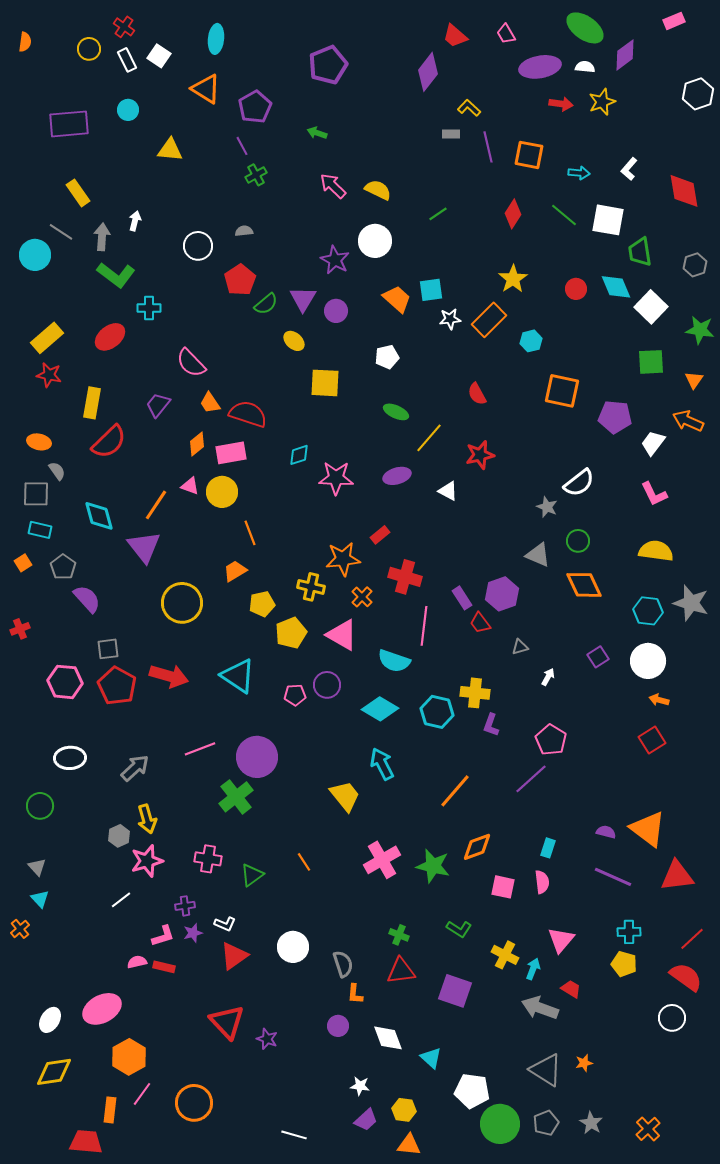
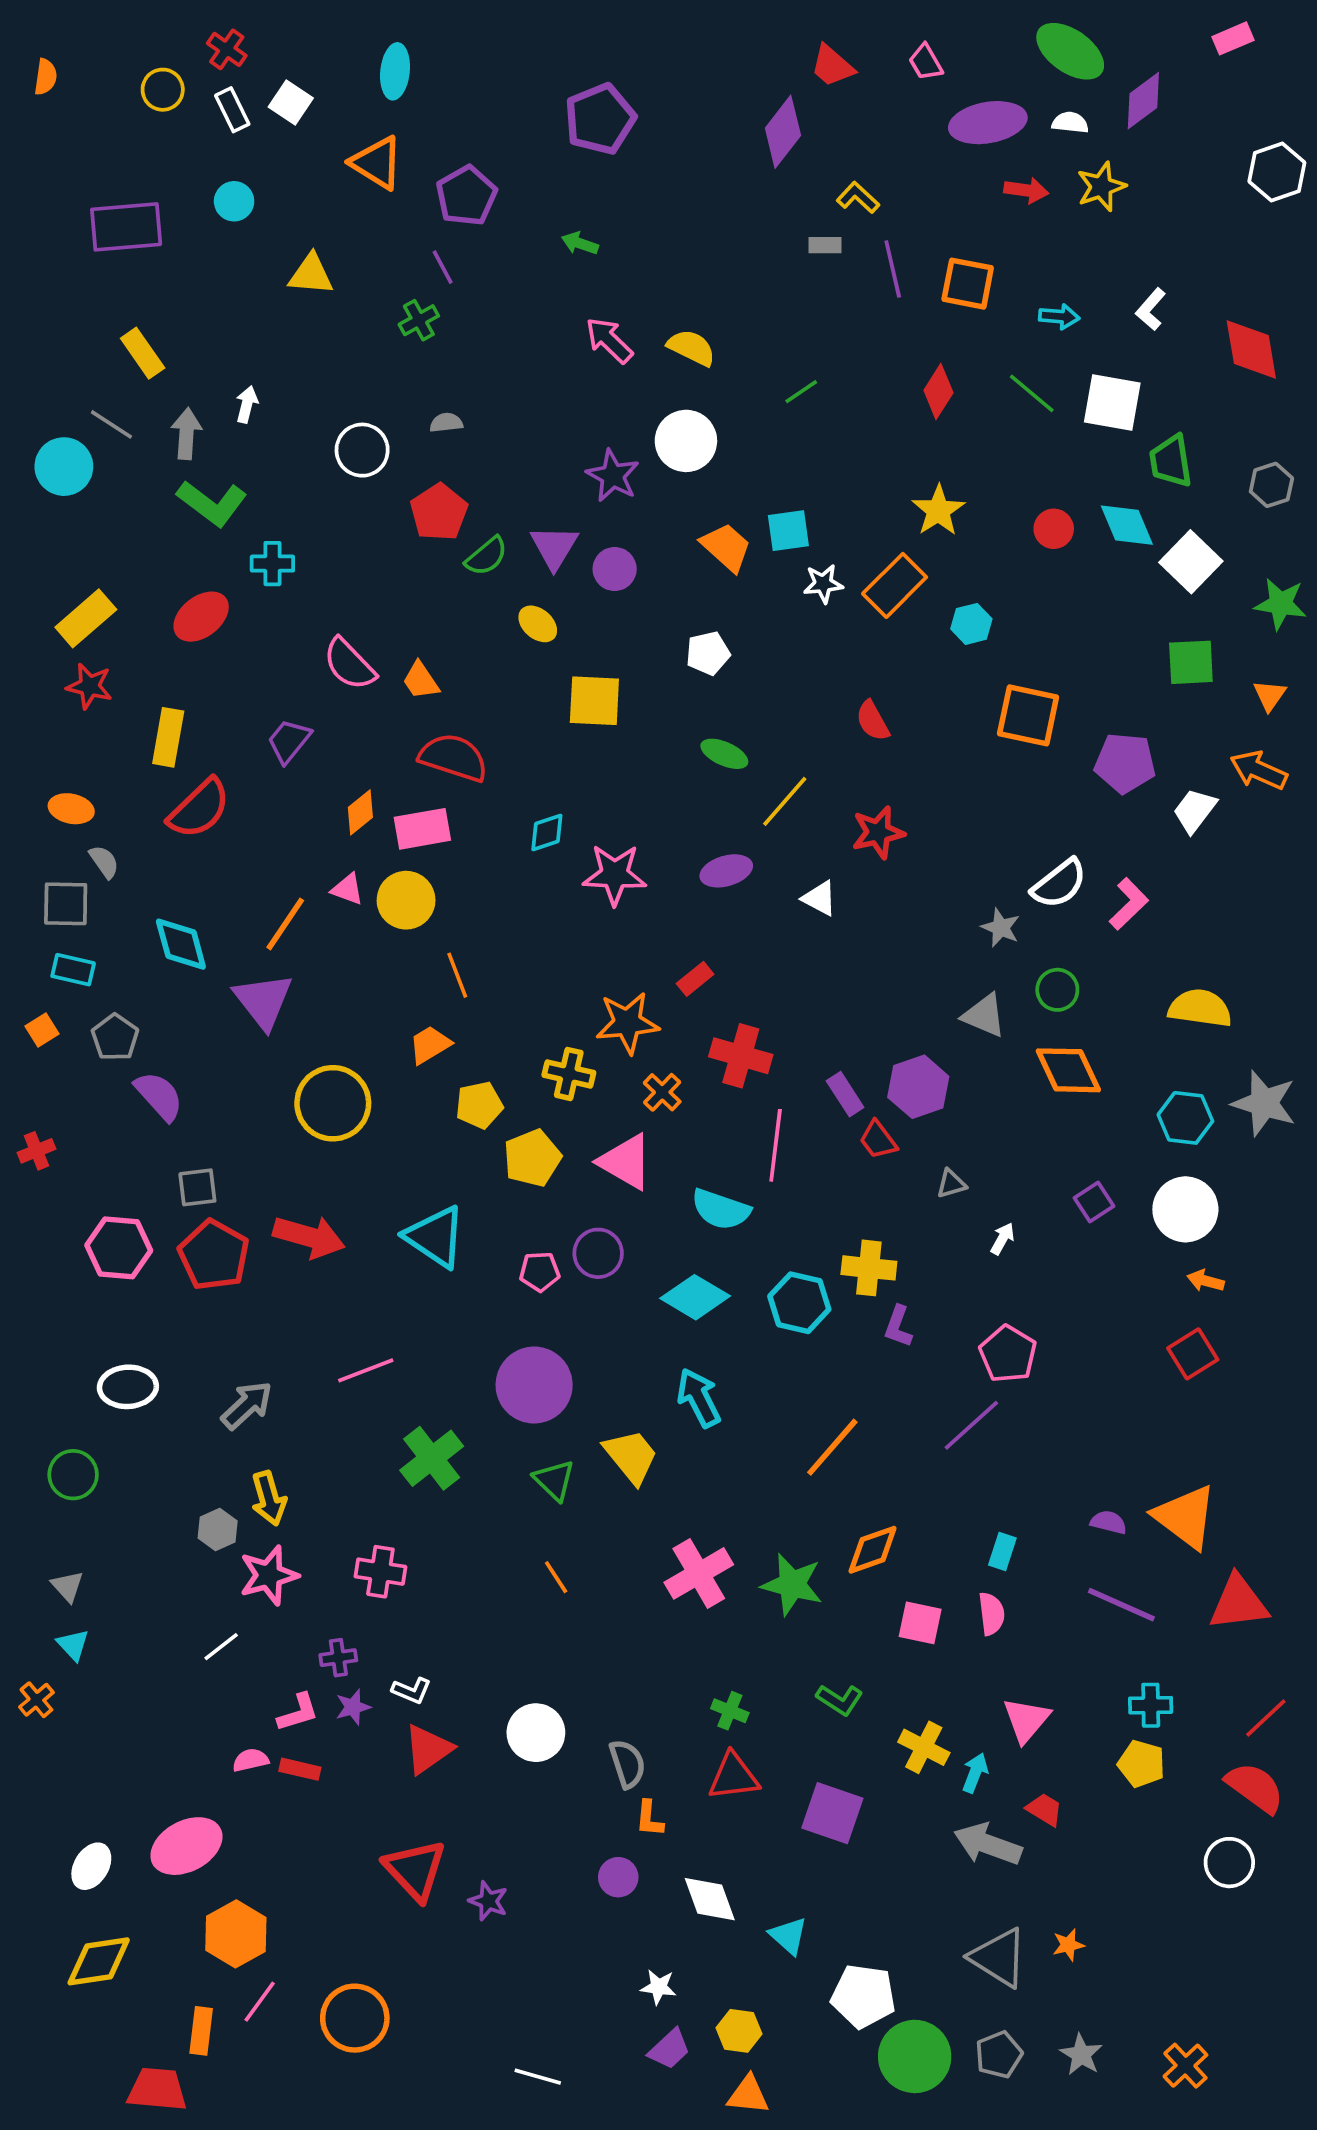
green cross: (256, 175) -> (419, 320), moved
orange trapezoid: (210, 403) -> (421, 681), moved
pink L-shape: (654, 494) -> (1129, 904), moved, turned -108
purple circle: (257, 757) -> (534, 1385), moved
green triangle: (252, 875) -> (554, 1480), moved, turned -40

